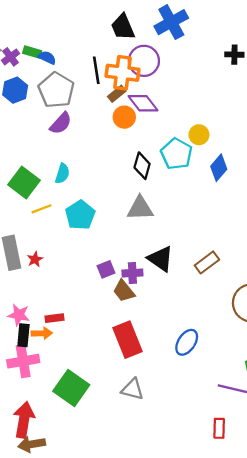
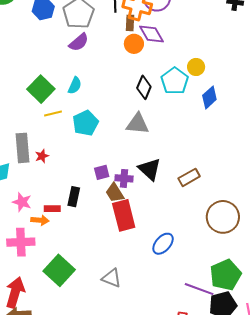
brown rectangle: (117, 94) -> (130, 23), turned -56
black rectangle: (23, 335) -> (74, 197), moved
red rectangle: (127, 340) -> (124, 215), moved

